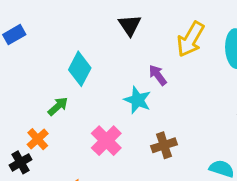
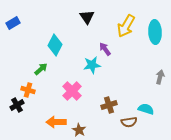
cyan star: (137, 100) -> (92, 65), turned -30
orange cross: (38, 139) -> (28, 90), turned -32
brown cross: (164, 145) -> (109, 105), moved

